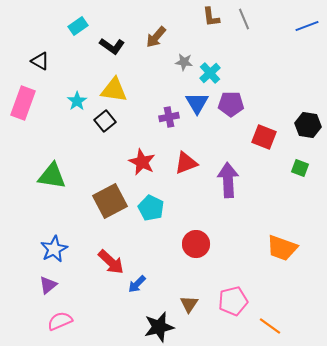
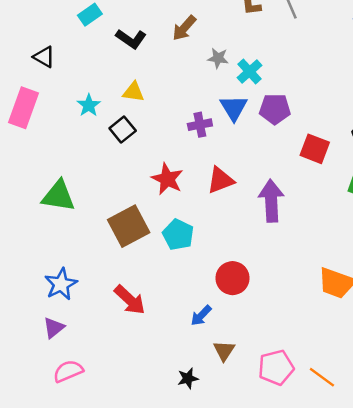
yellow triangle: (114, 90) -> (133, 92), size x0.7
blue arrow: (137, 284) -> (201, 316), moved
pink pentagon: (233, 301) -> (276, 368), moved
black star: (159, 327) -> (188, 378), size x0.6

